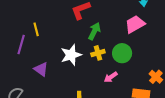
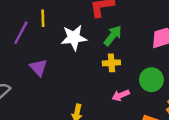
green circle: (122, 53) -> (151, 80), moved
white star: (71, 55) -> (74, 38), moved

